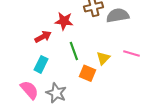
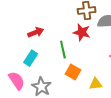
red star: (64, 21) -> (82, 32), moved
yellow triangle: (103, 58) -> (96, 84), moved, turned 32

